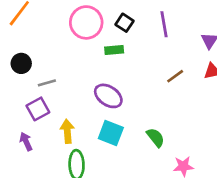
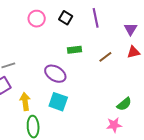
pink circle: (86, 22) -> (37, 19), size x0.7
green rectangle: (114, 50) -> (74, 50), moved
green semicircle: (156, 137) -> (124, 104), moved, turned 91

